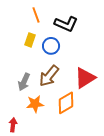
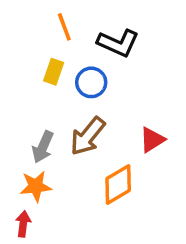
red triangle: (85, 78) -> (152, 140), size x0.7
orange star: (35, 104) -> (36, 186), moved

